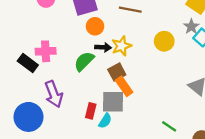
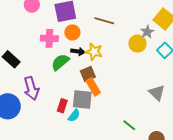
gray star: (191, 27) -> (147, 32), moved
yellow circle: (164, 41) -> (138, 44), moved
yellow star: (122, 46) -> (94, 52), turned 30
pink cross: (46, 51) -> (49, 38), moved

